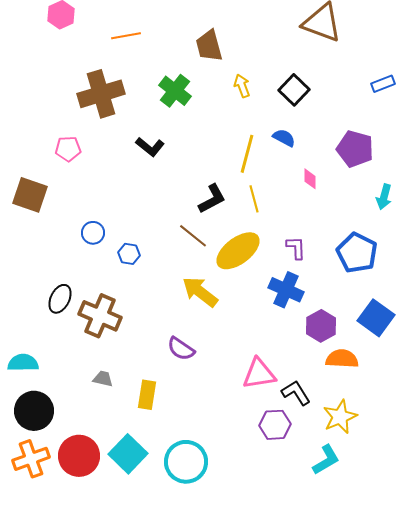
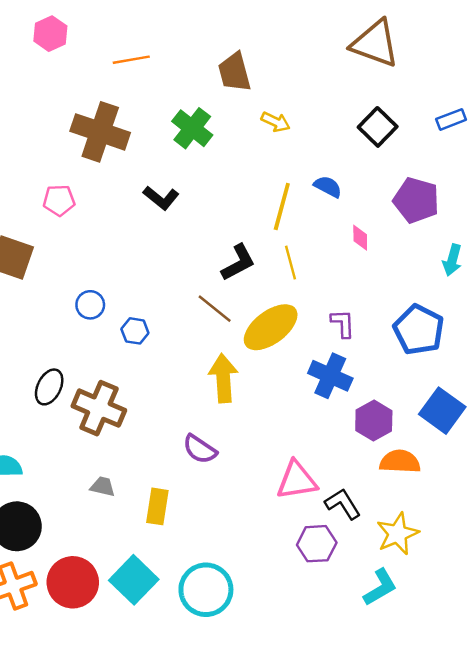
yellow arrow: (242, 86) -> (276, 122), turned 135
black square: (294, 90) -> (378, 127), moved
brown cross: (101, 94) -> (100, 132), turned 36
yellow arrow: (200, 292) -> (223, 378), turned 48

